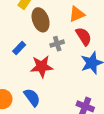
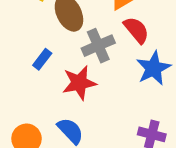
gray cross: (57, 44) -> (98, 46), size x1.5

